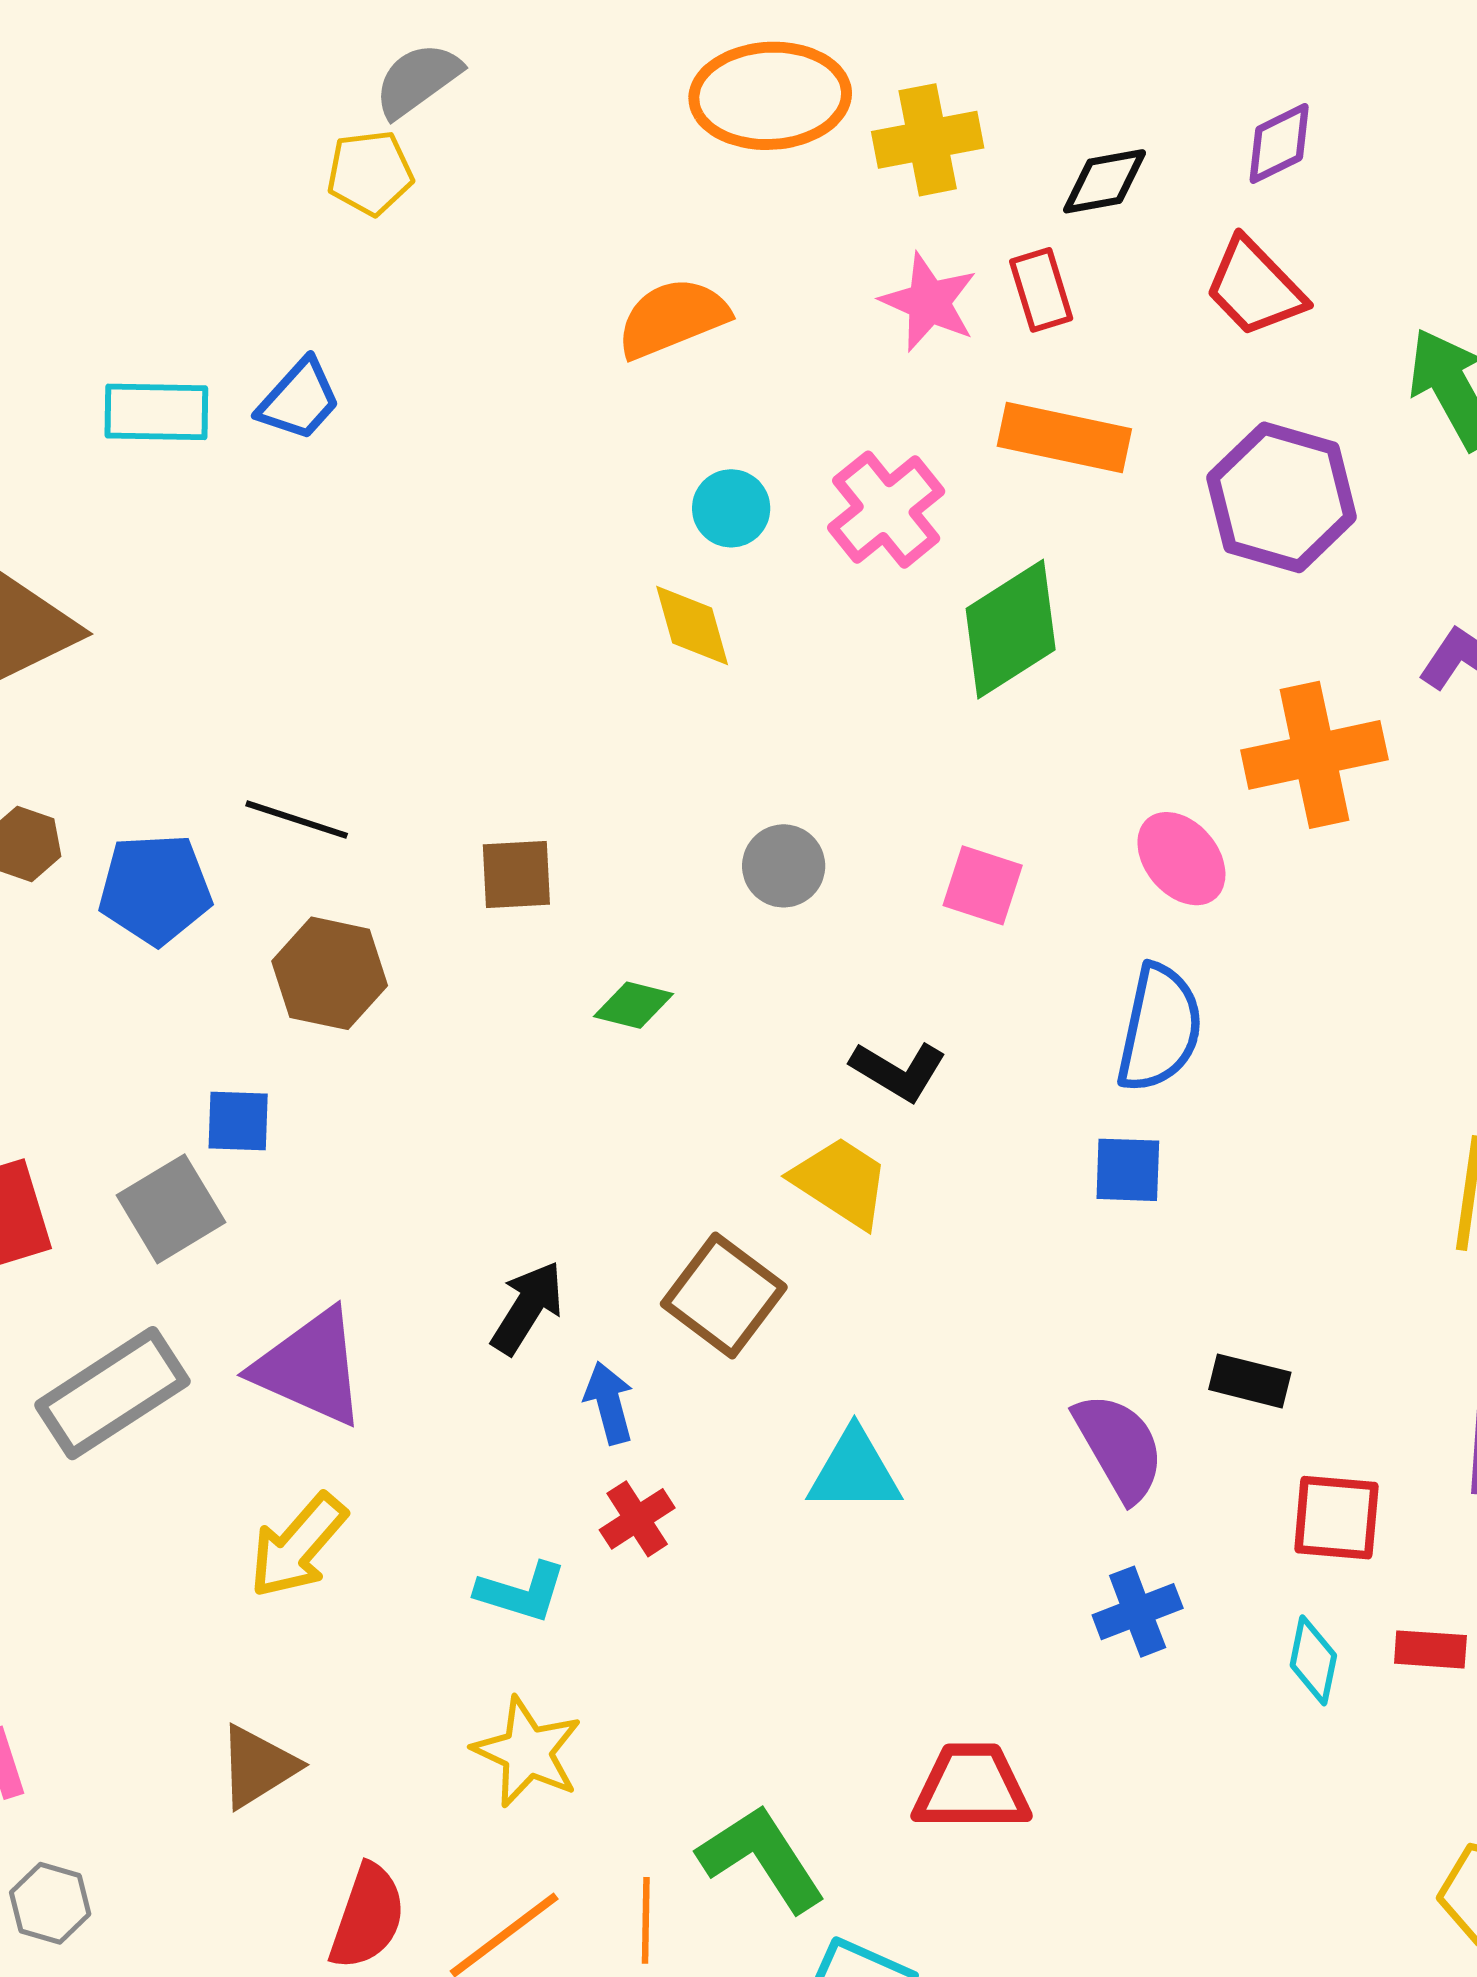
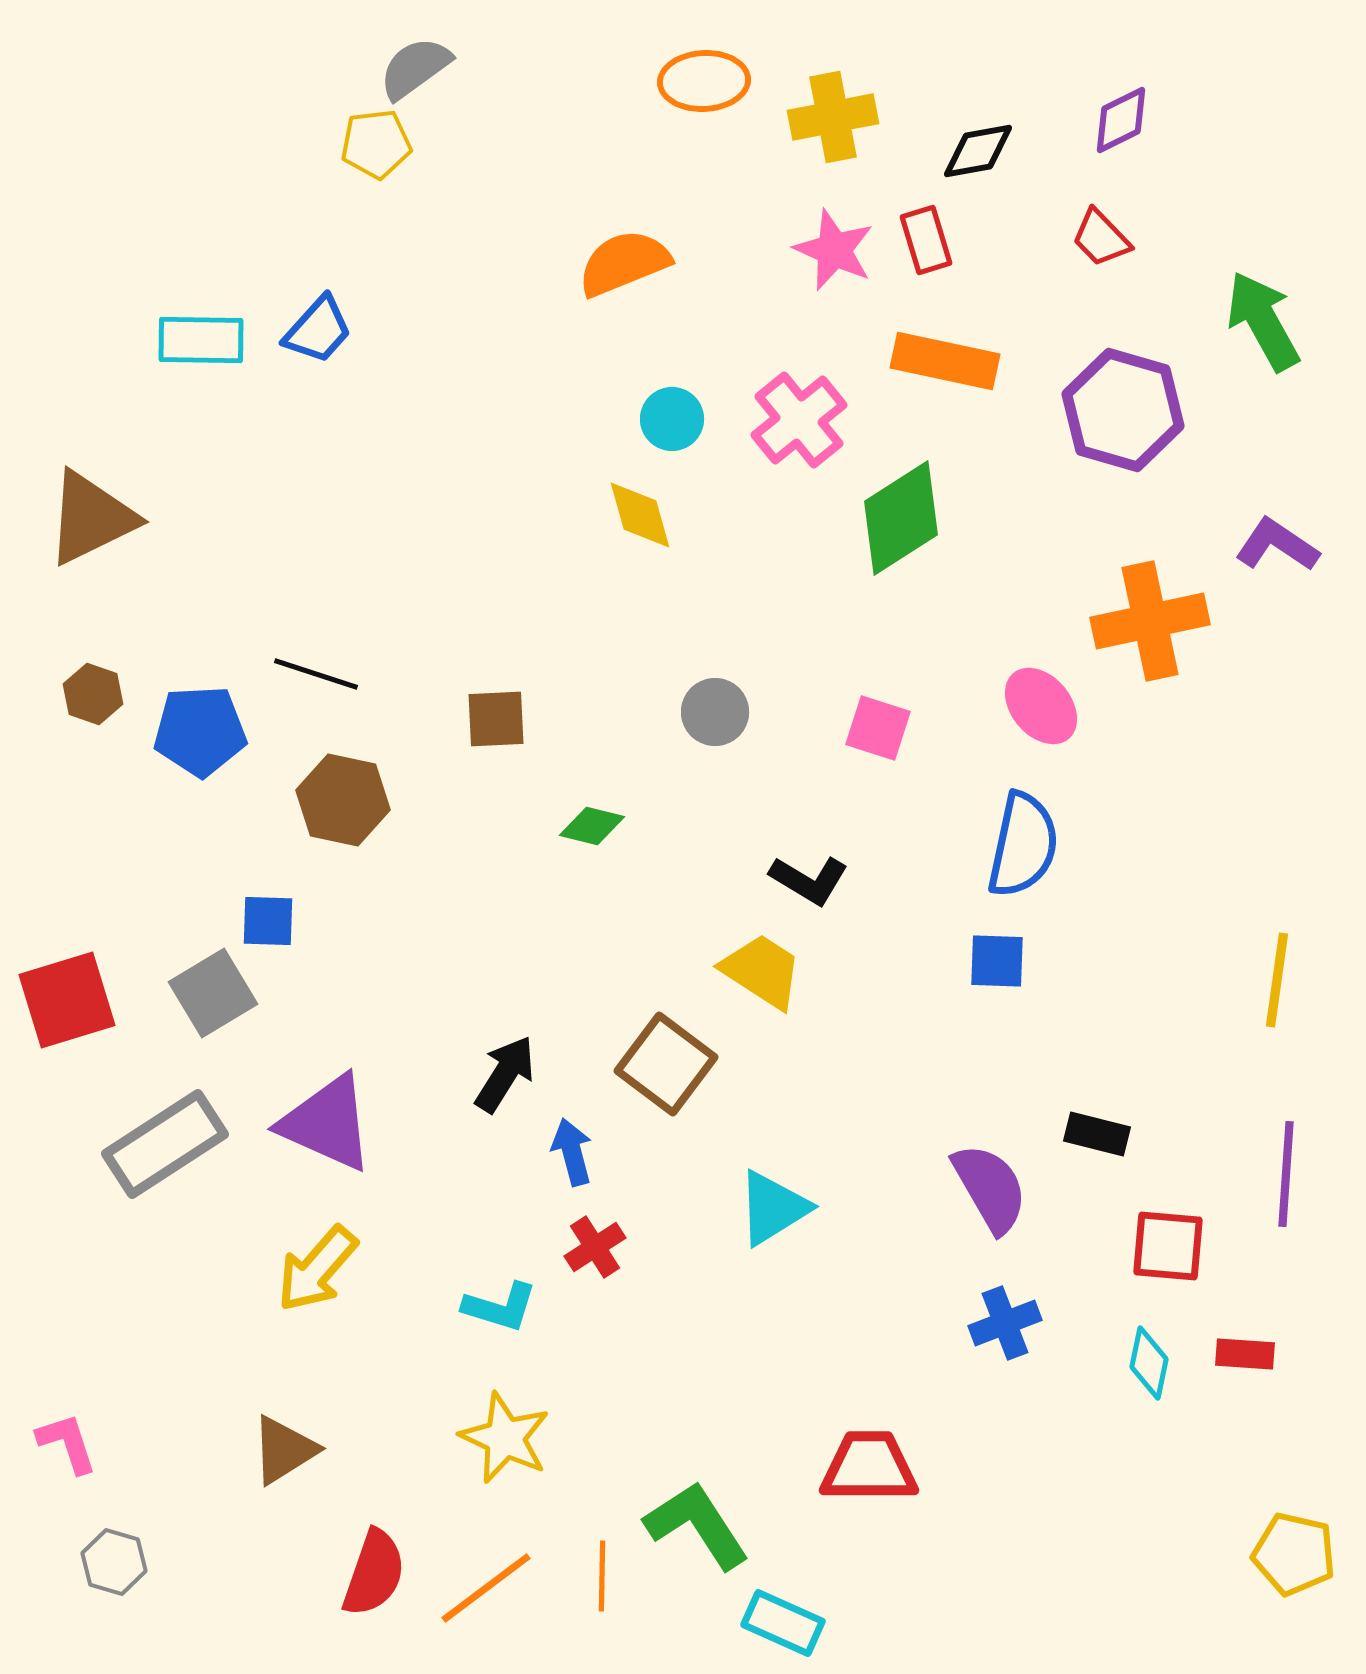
orange ellipse: (770, 96) -> (704, 81), size x0.7
red trapezoid: (1255, 287) -> (1101, 238), size x0.7
cyan triangle: (854, 1471) -> (773, 1208), turned -32

